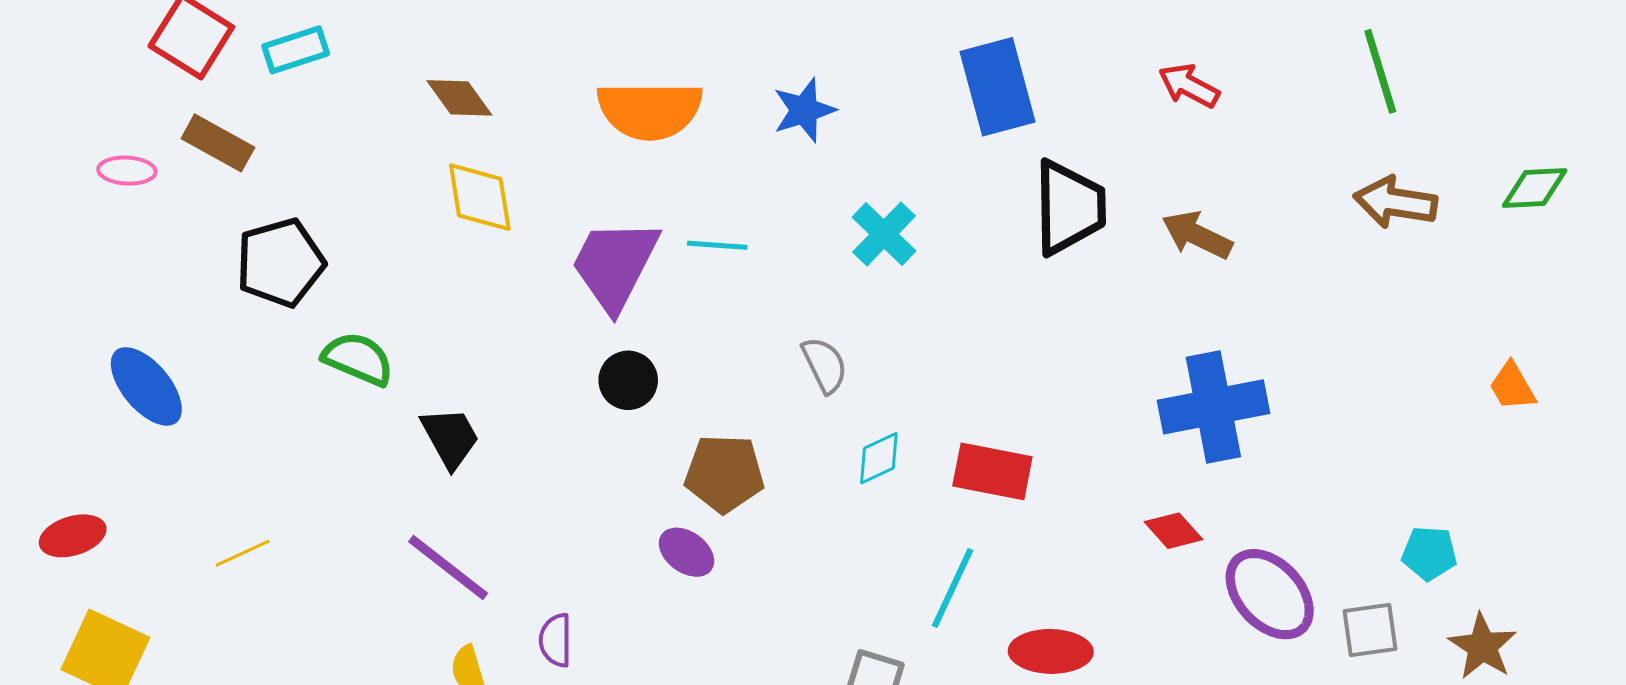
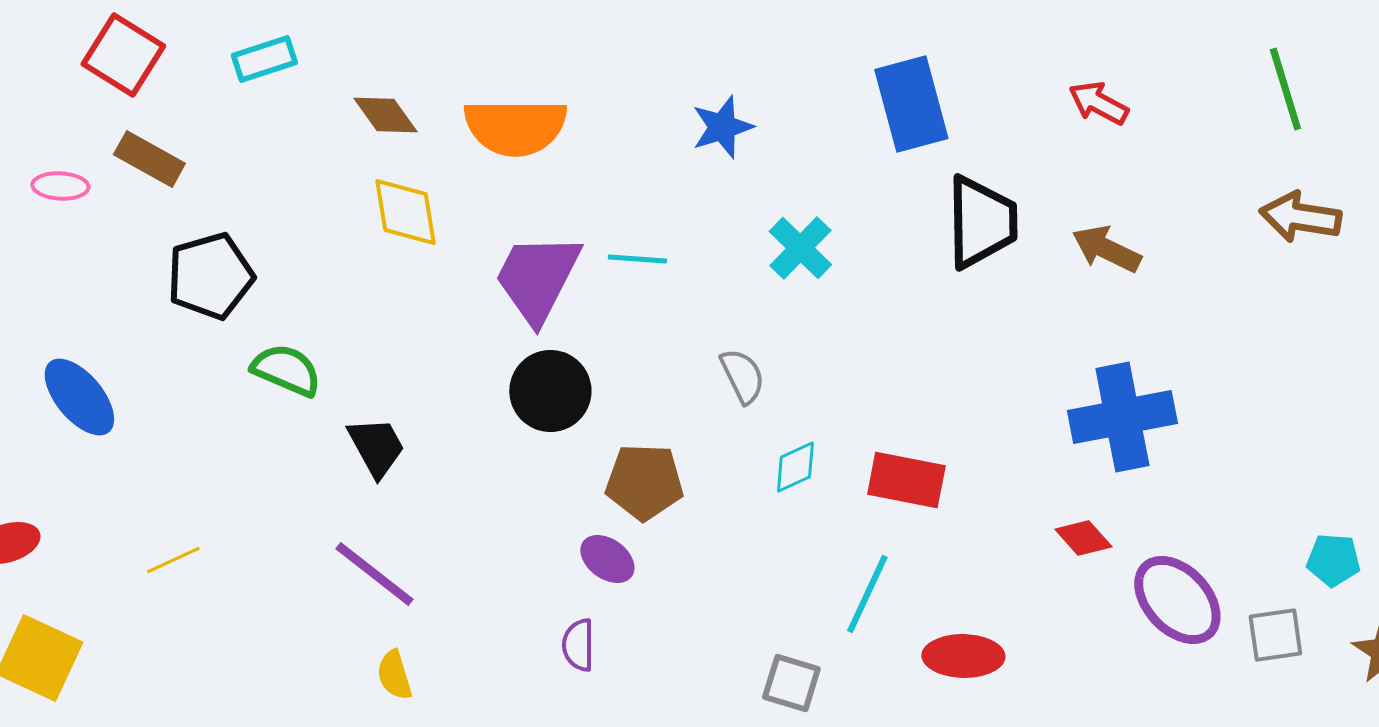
cyan rectangle: (296, 50) -> (264, 59), moved
orange semicircle: (650, 110) -> (515, 127), moved
black circle: (628, 380) -> (550, 391), size x1.4
purple semicircle: (556, 640) -> (578, 645), moved

